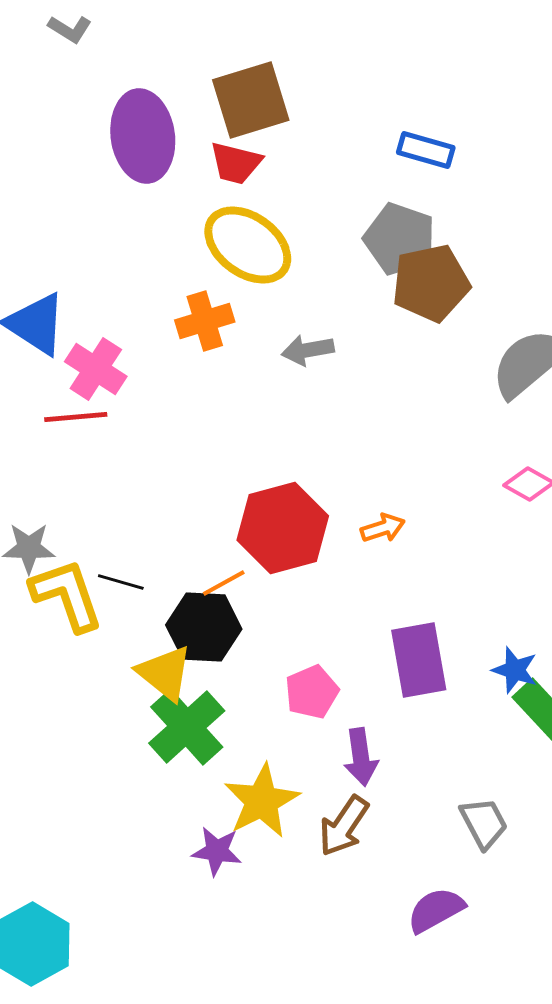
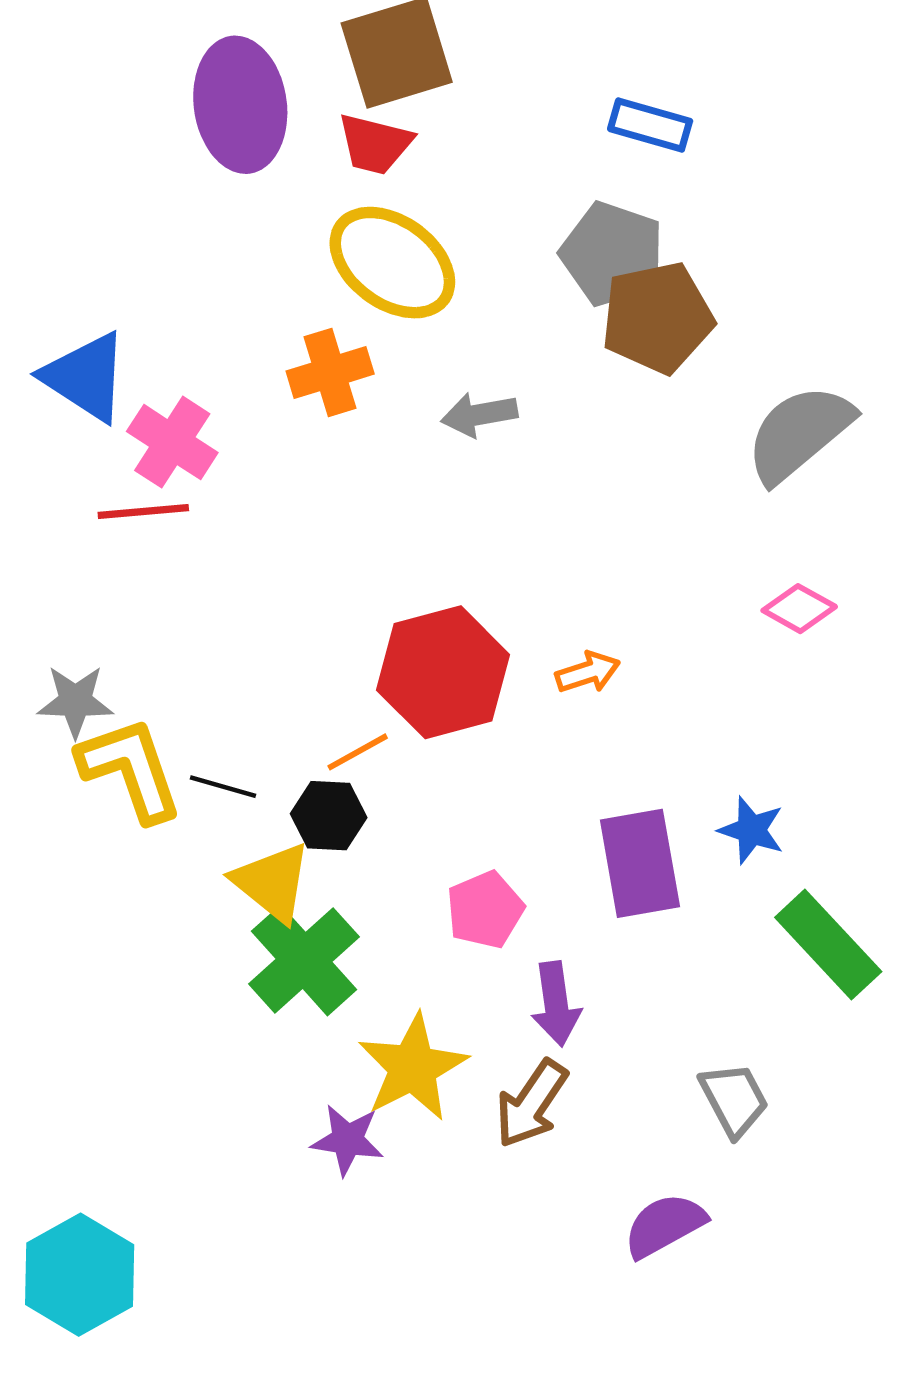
black line: (121, 582) -> (223, 787), moved
black hexagon: (204, 627) -> (329, 816), size x0.7
blue star: (515, 670) -> (751, 830), moved

